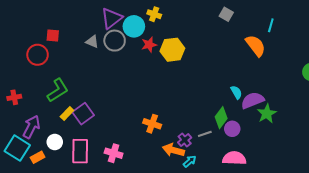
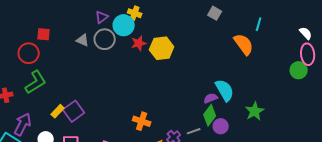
yellow cross: (154, 14) -> (135, 13), moved
purple triangle: (112, 18) -> (102, 17), size x0.6
green L-shape: (58, 90) -> (36, 82), moved
cyan semicircle: (236, 92) -> (225, 90), size x1.6
purple semicircle: (253, 100) -> (211, 98), moved, size x0.6

